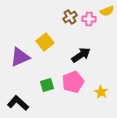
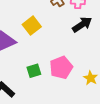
black arrow: (81, 55) -> (82, 25), moved

